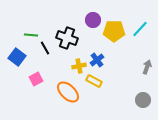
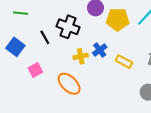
green line: (31, 35) -> (21, 13), moved
yellow rectangle: (94, 81) -> (124, 62), moved

